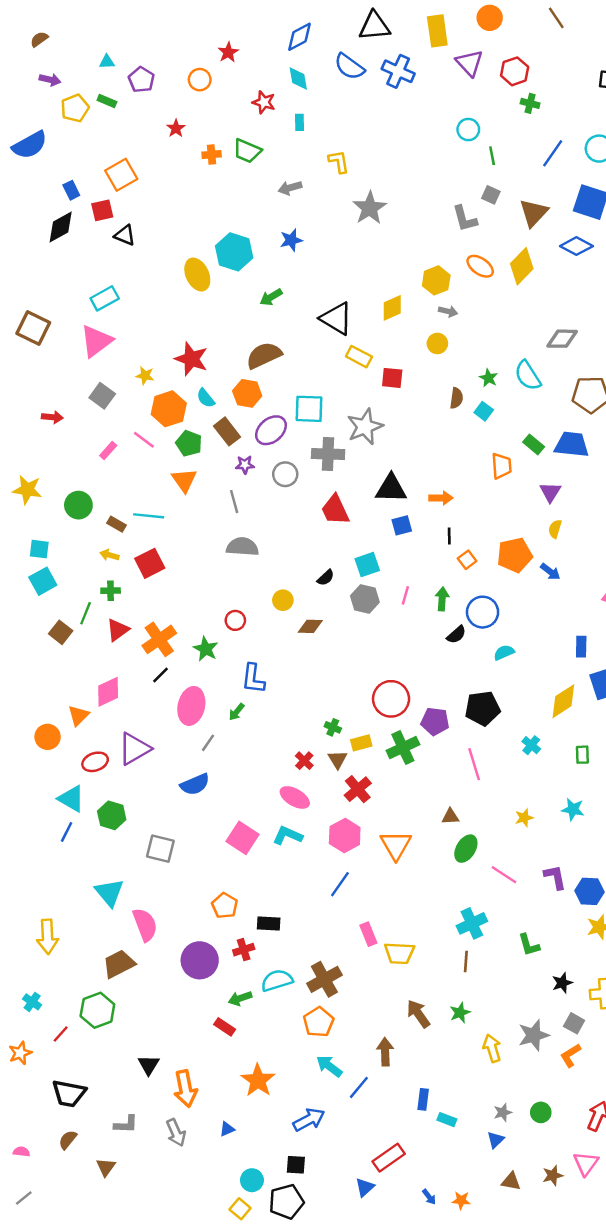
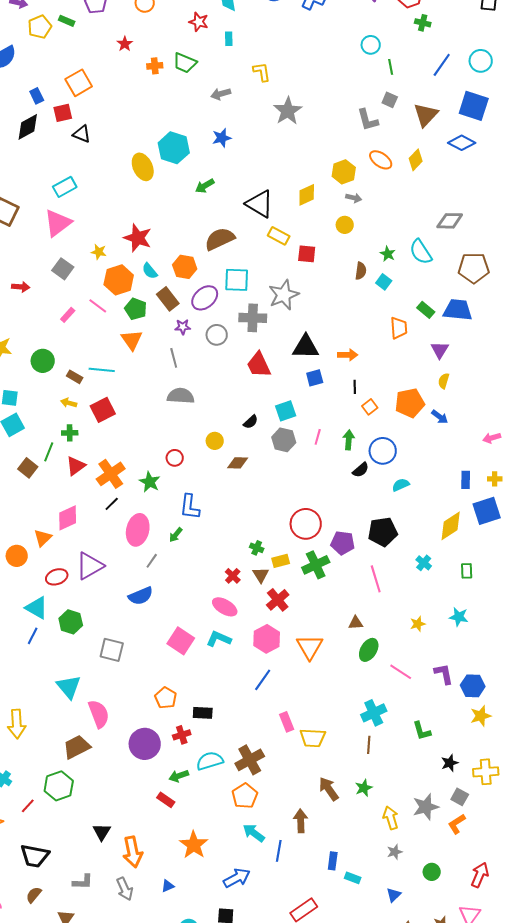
yellow diamond: (522, 266) -> (416, 160), size x0.7
brown semicircle: (264, 355) -> (220, 239), moved
blue line: (359, 1087) -> (279, 851), turned -30
gray star: (503, 1112) -> (395, 852), moved

